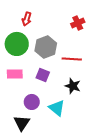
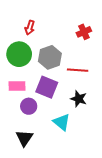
purple square: (43, 75) -> (47, 87), size x1.5
purple circle: (32, 102) -> (29, 106), moved

